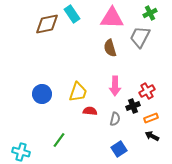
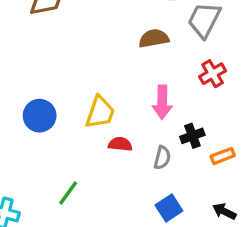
brown semicircle: (110, 48) -> (154, 38), turned 96
red cross: (147, 91) -> (213, 74), moved
black arrow: (152, 136) -> (224, 211), moved

